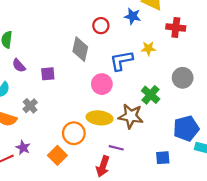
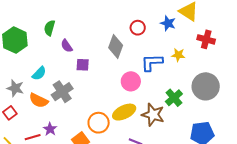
purple semicircle: (19, 66) -> (67, 46), moved
gray circle: (183, 78) -> (206, 86), size x1.4
gray cross: (30, 106) -> (62, 92), size x1.5
yellow ellipse: (99, 118) -> (124, 112), turned -40

